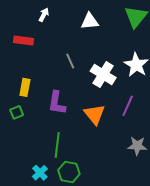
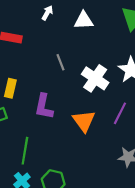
white arrow: (44, 15) -> (47, 13), moved
green line: (57, 145) -> (25, 151), moved

